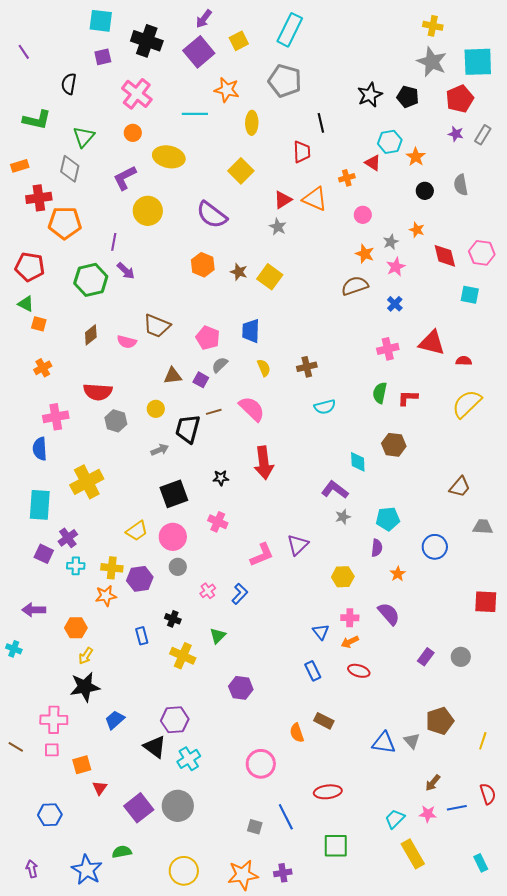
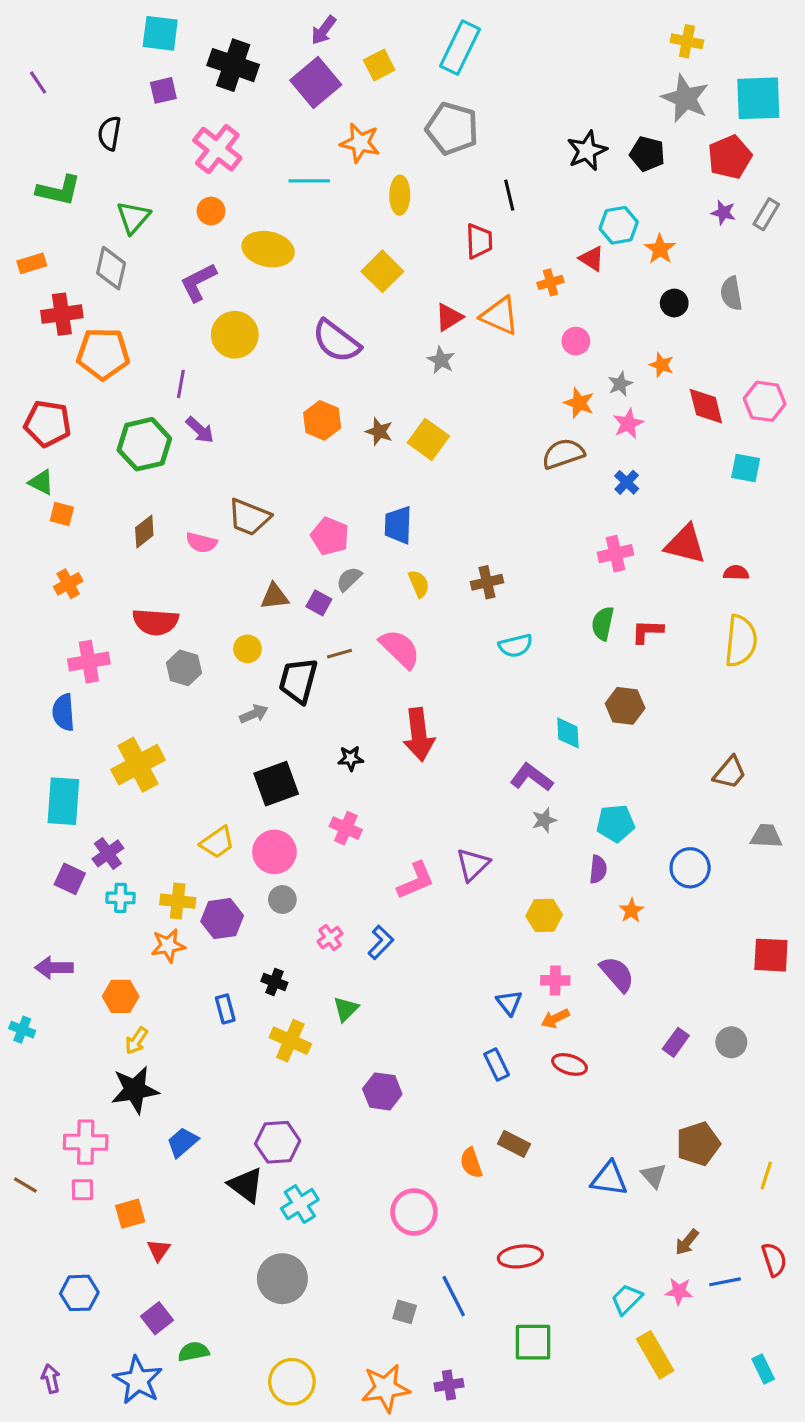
yellow semicircle: (467, 404) -> (741, 641), turned 140
purple square: (139, 808) -> (157, 1318), moved, size x0.7

